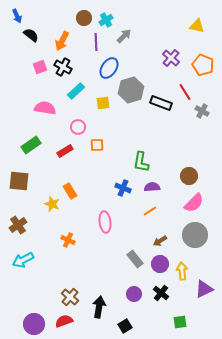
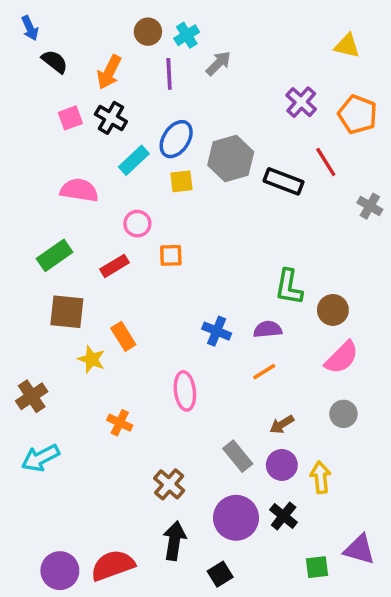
blue ellipse: (109, 68) -> (176, 139), moved
gray cross: (202, 111) -> (370, 206), moved
green L-shape: (141, 162) -> (289, 287), moved
brown square: (19, 181) -> (67, 312), moved
gray circle: (195, 235) -> (343, 414), size x0.6
purple triangle: (204, 289) -> (359, 549), moved, turned 42
purple circle: (134, 294) -> (236, 518), size x1.6
brown cross: (70, 297) -> (169, 484), moved
red semicircle: (64, 321) -> (113, 565), size x1.4

